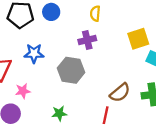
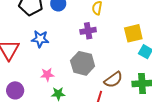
gray hexagon: (71, 70) -> (83, 63), moved
pink star: (23, 91) -> (47, 75), moved

